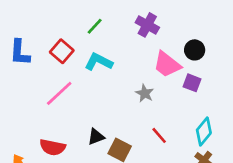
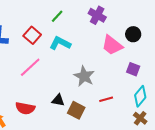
purple square: (192, 83) -> (133, 69), moved
gray star: (145, 93) -> (84, 76), moved, size x1.5
red line: (159, 135) -> (106, 99), turned -64
black triangle: (96, 137) -> (58, 100), turned 32

